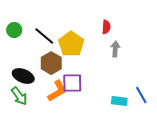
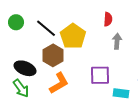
purple square: (72, 83) -> (100, 75), moved

